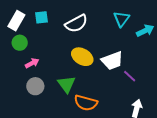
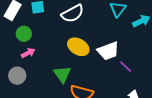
green circle: (20, 43) -> (24, 34), moved
gray circle: (35, 86) -> (17, 76), moved

